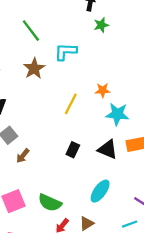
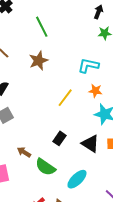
cyan L-shape: (66, 52) -> (88, 66), moved
brown arrow: (23, 156) -> (24, 152), moved, turned 72
green semicircle: (50, 203) -> (45, 167), moved

